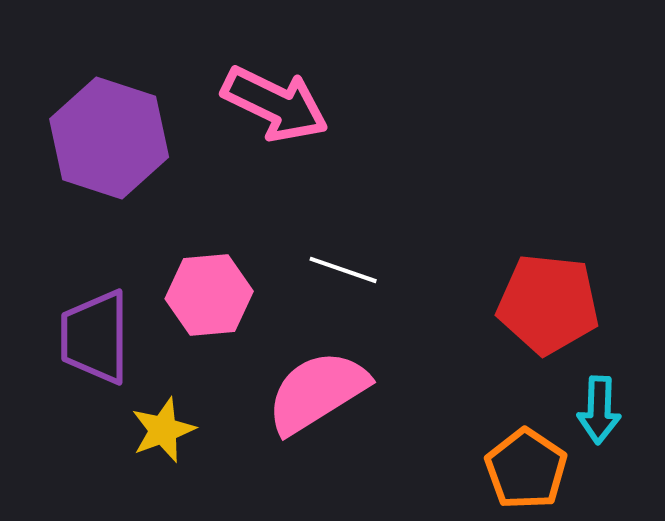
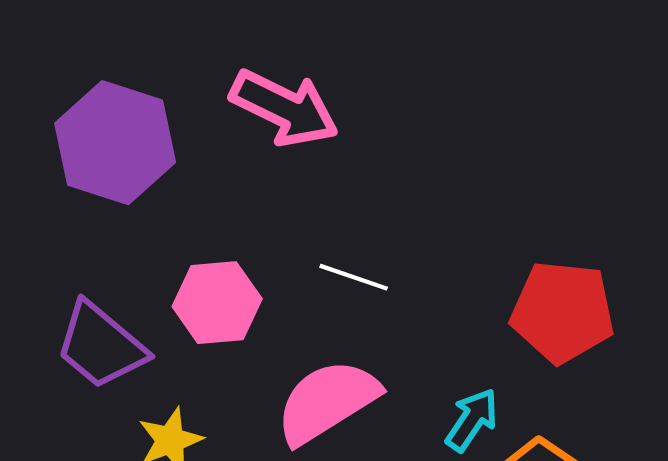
purple trapezoid: (95, 337) -> (101, 345), turned -50
cyan arrow: (599, 410) -> (472, 420), moved, turned -148

